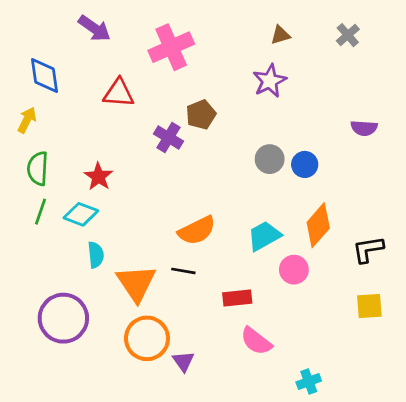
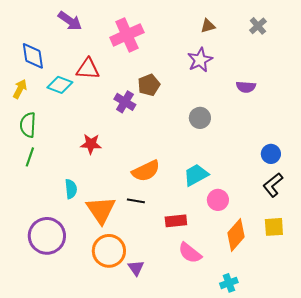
purple semicircle: (364, 128) -> (246, 87), moved
blue circle: (305, 164) -> (271, 154), moved
red star: (98, 177) -> (91, 144), moved, turned -30
cyan diamond: (81, 214) -> (60, 85), moved
orange diamond: (318, 225) -> (236, 235), moved
black L-shape: (368, 249) -> (273, 185), turned -30

